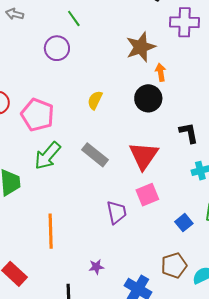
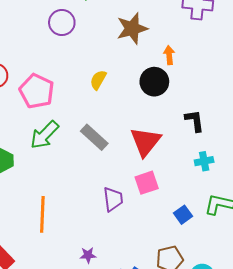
brown star: (141, 47) -> (132, 28), moved

